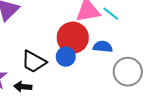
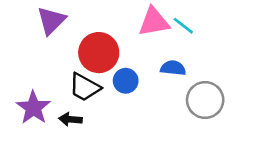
red circle: (73, 38) -> (99, 53), moved

